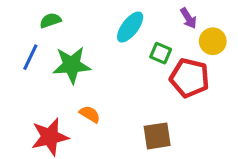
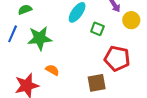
red pentagon: (190, 78) -> (117, 58), moved

